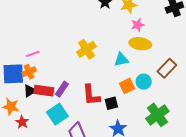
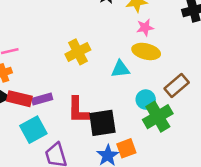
orange square: (127, 86) -> (126, 148), moved
purple rectangle: (62, 89) -> (42, 99), turned 35
black square: (111, 103) -> (102, 123), size x1.6
green cross: (157, 115) -> (158, 117), moved

